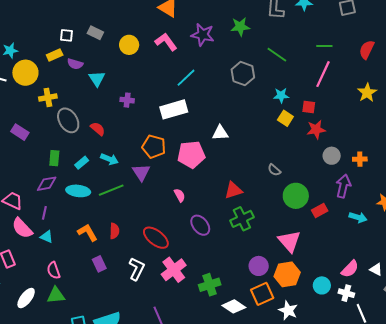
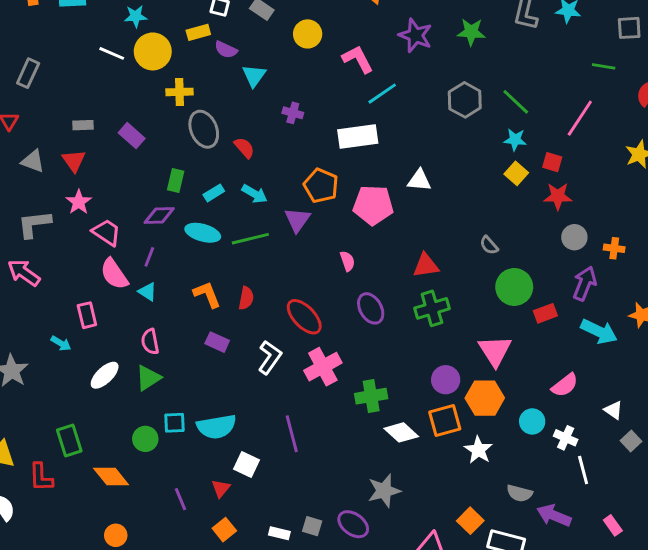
pink L-shape: (166, 42) -> (358, 59), moved
green line: (324, 46) -> (604, 66), moved
green line: (277, 55) -> (516, 102), moved
cyan arrow: (358, 217) -> (599, 331), size x1.4
purple rectangle: (99, 264) -> (217, 342), turned -49
pink semicircle: (350, 269) -> (565, 385), moved
green triangle: (56, 295) -> (148, 378), turned -36

